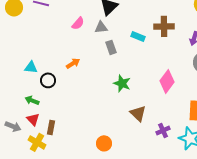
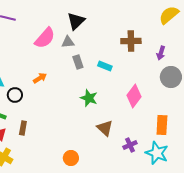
pink semicircle: (78, 23) -> (45, 38), size x1.6
cyan rectangle: (138, 36) -> (105, 66), moved
brown rectangle: (51, 127) -> (23, 128), moved

